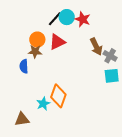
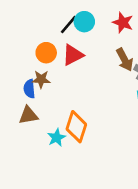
red star: (83, 19) -> (123, 23), moved
brown star: (35, 51) -> (41, 79), moved
brown triangle: (22, 119) -> (28, 115), moved

